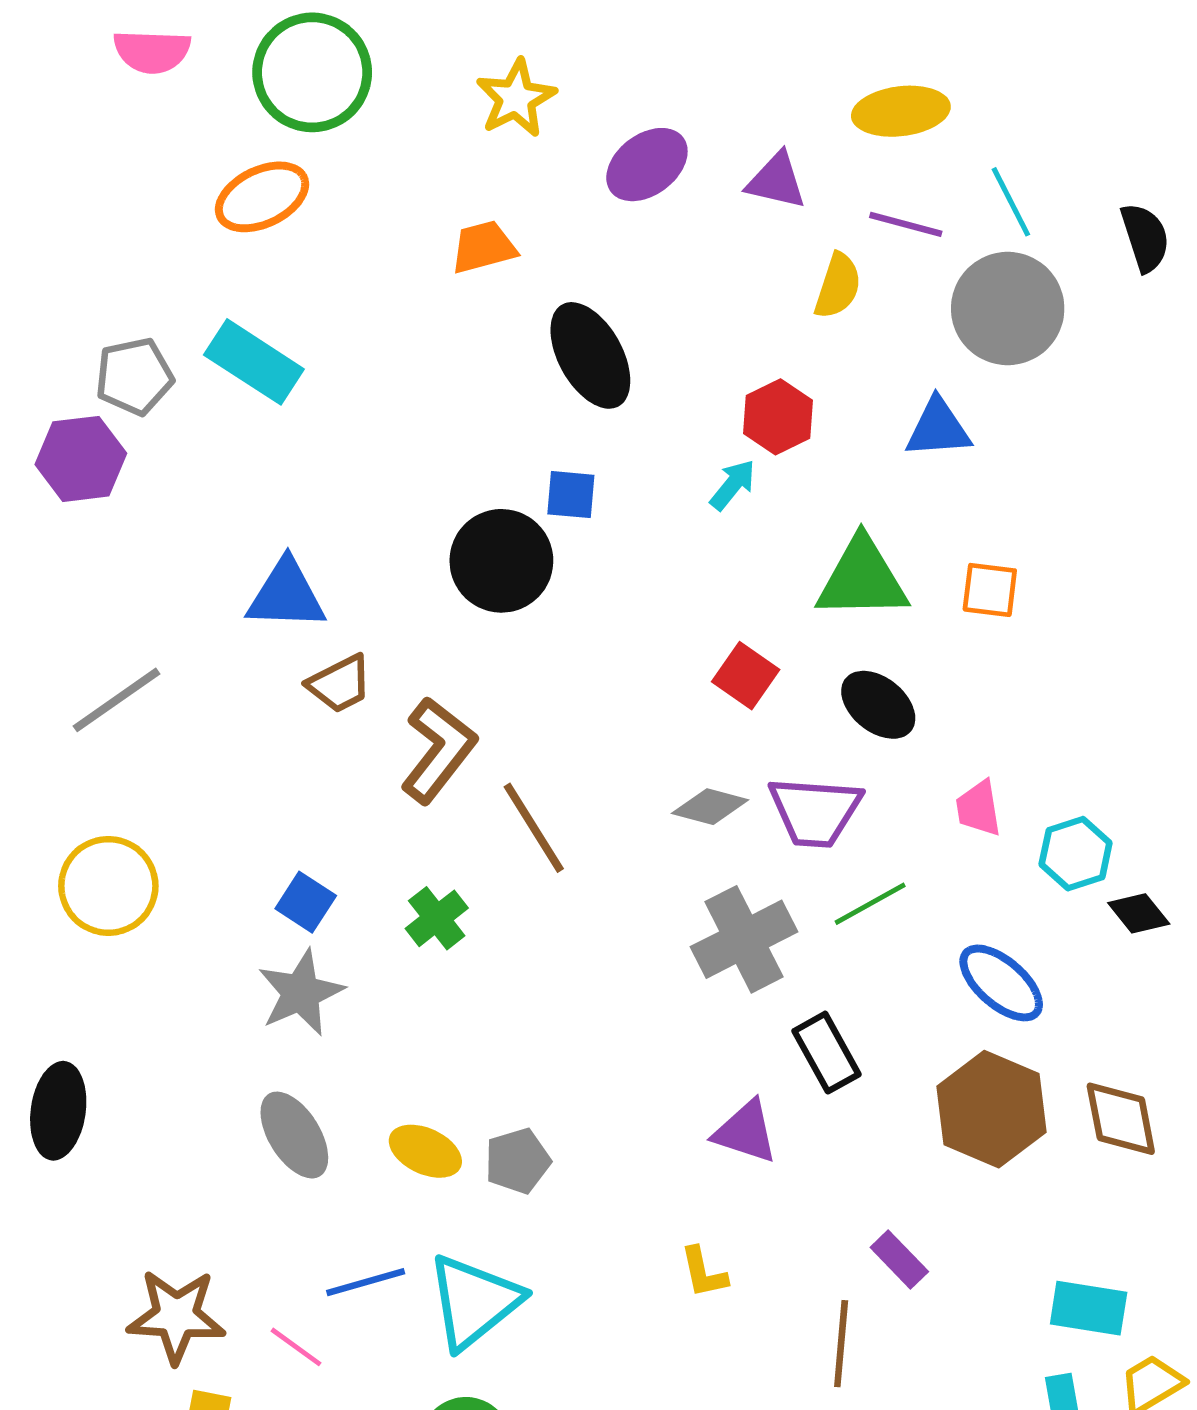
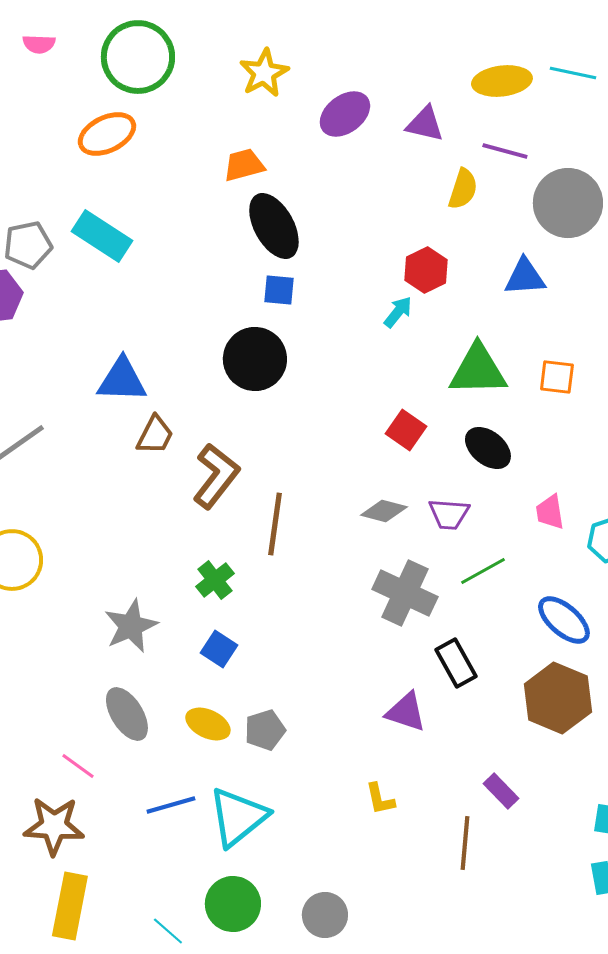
pink semicircle: (152, 51) -> (39, 44), size x0.7
cyan line: (1011, 202) -> (573, 73), moved, turned -51
black ellipse: (590, 355) -> (274, 226), moved
blue square: (571, 495) -> (279, 290), moved
brown trapezoid: (340, 684) -> (155, 435), turned -36
purple trapezoid: (815, 812) -> (449, 514), size x0.7
brown line: (534, 828) -> (275, 524), turned 40
blue square: (306, 902) -> (219, 649), moved
gray cross: (744, 939) -> (405, 593), turned -38
pink line: (296, 1347) -> (78, 766), moved

